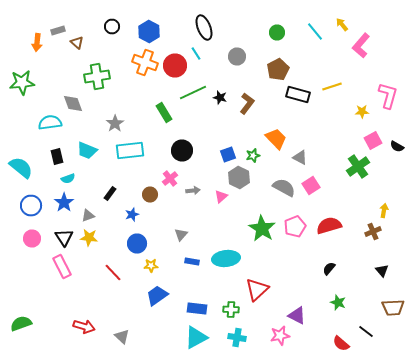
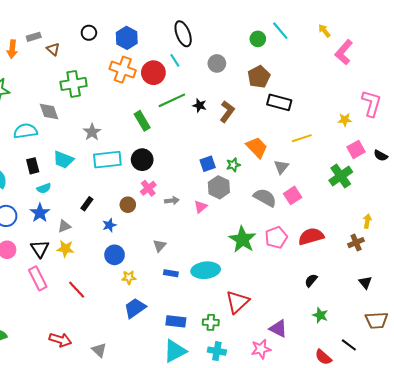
cyan line: (315, 32) -> (280, 31), moved
yellow line: (332, 86) -> (302, 138), moved
black circle: (182, 150) -> (142, 160), moved
gray triangle: (300, 158) -> (281, 167), turned 42
red line: (113, 272) -> (77, 290), moved

